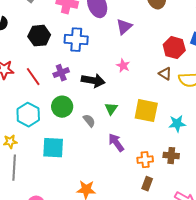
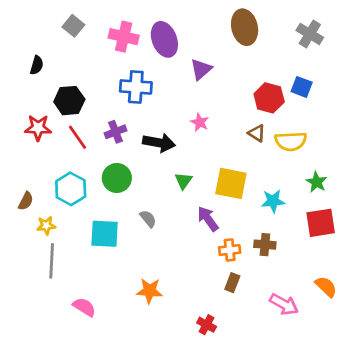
black hexagon: (39, 36) -> (69, 101), moved
gray semicircle: (89, 121) -> (148, 219), moved
purple arrow: (116, 143) -> (208, 219), moved

